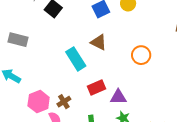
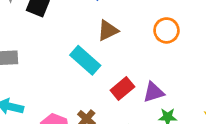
brown triangle: (99, 42) -> (108, 30), turned -36

